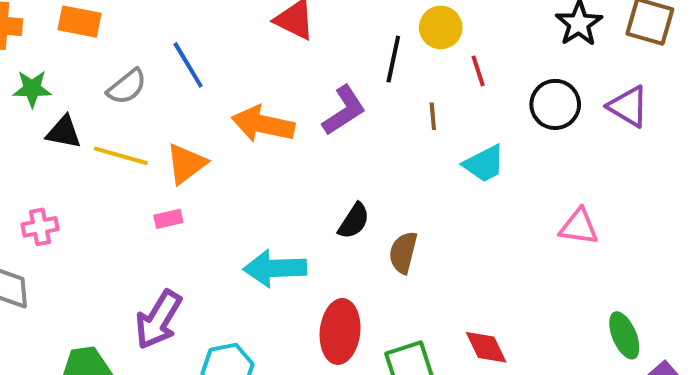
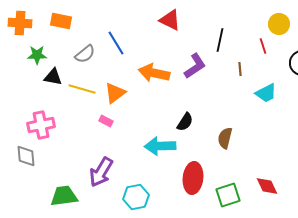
yellow circle: (441, 27) -> (279, 24), moved
pink rectangle: (168, 219) -> (106, 121), turned 40
black semicircle: (354, 221) -> (185, 122), moved
pink cross: (40, 227) -> (41, 125), size x1.5

